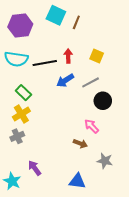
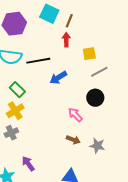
red arrow: (68, 56) -> (66, 40), moved
yellow square: (97, 56) -> (89, 54), turned -32
gray line: (91, 82) -> (99, 72), moved
pink arrow: (92, 126) -> (75, 115), moved
gray star: (105, 161) -> (97, 146), moved

